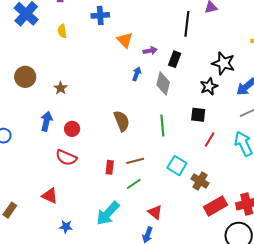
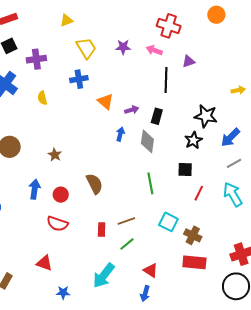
brown star: (61, 88) -> (55, 155), moved
brown semicircle: (122, 121) -> (94, 184), moved
red rectangle: (215, 206) -> (194, 262), moved, turned 40

